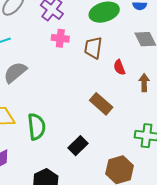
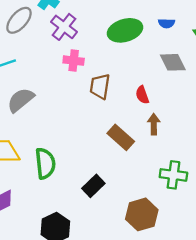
brown trapezoid: (93, 48) -> (100, 86), moved
brown arrow: (144, 83) -> (154, 124), moved

